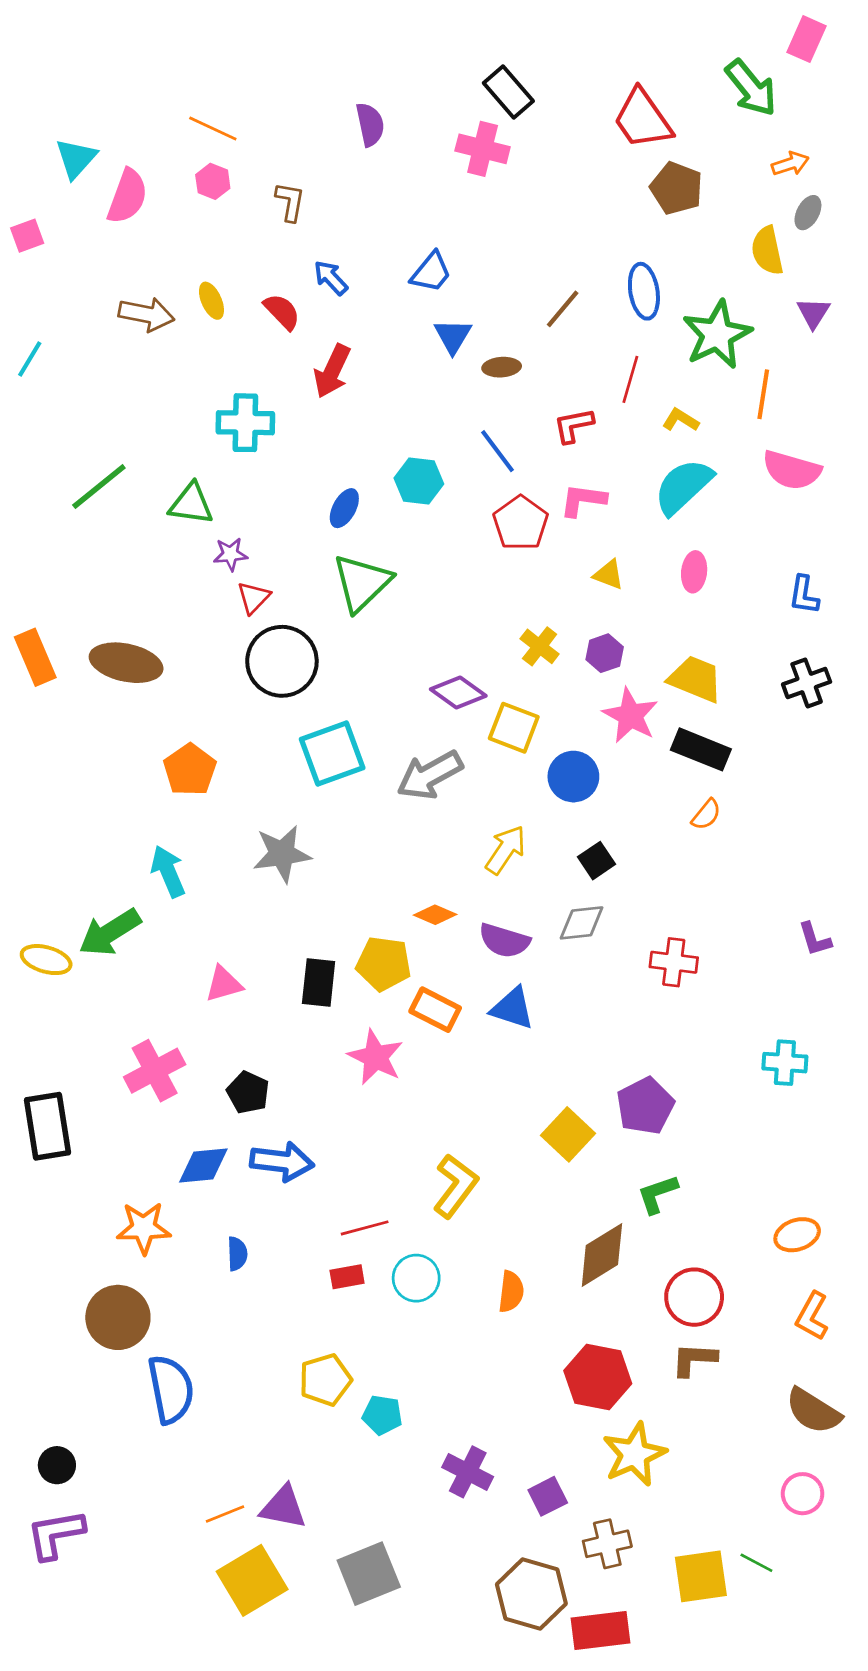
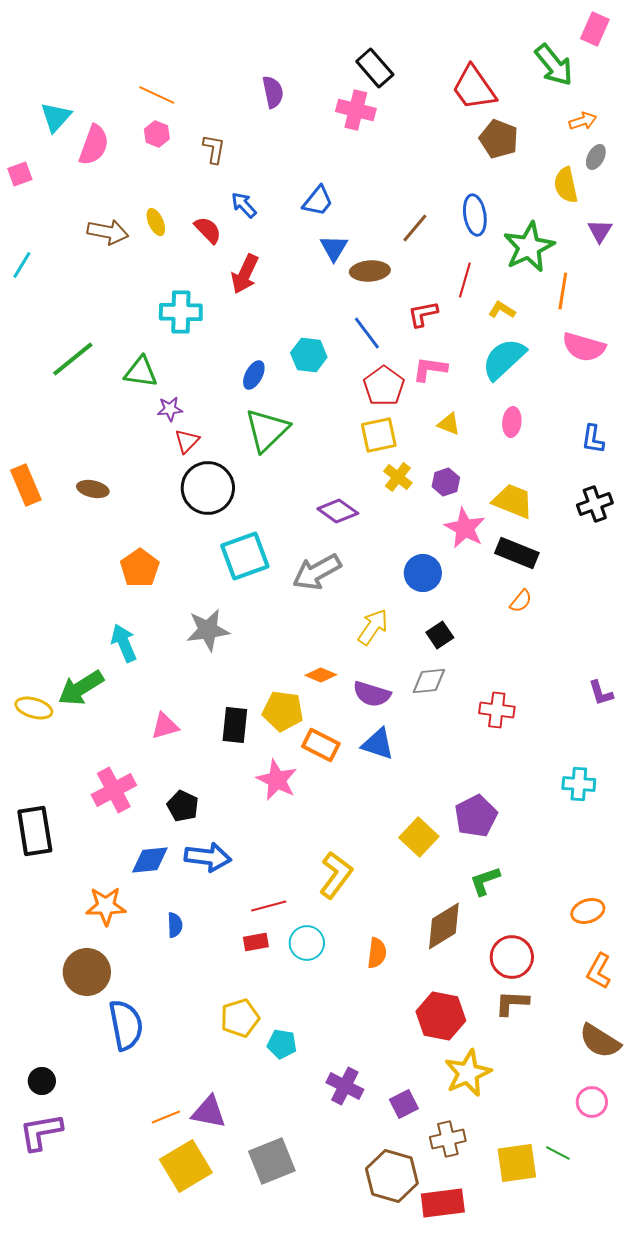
brown ellipse: (502, 367) -> (370, 271), size x1.4
brown ellipse: (126, 663) -> (93, 489), size x0.6
yellow square: (514, 728) -> (379, 435), moved, turned -33

